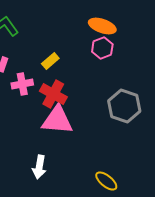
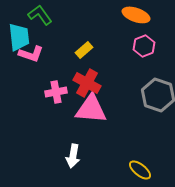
pink hexagon: (102, 48) -> (144, 46), moved
pink cross: (22, 84) -> (56, 92), moved

